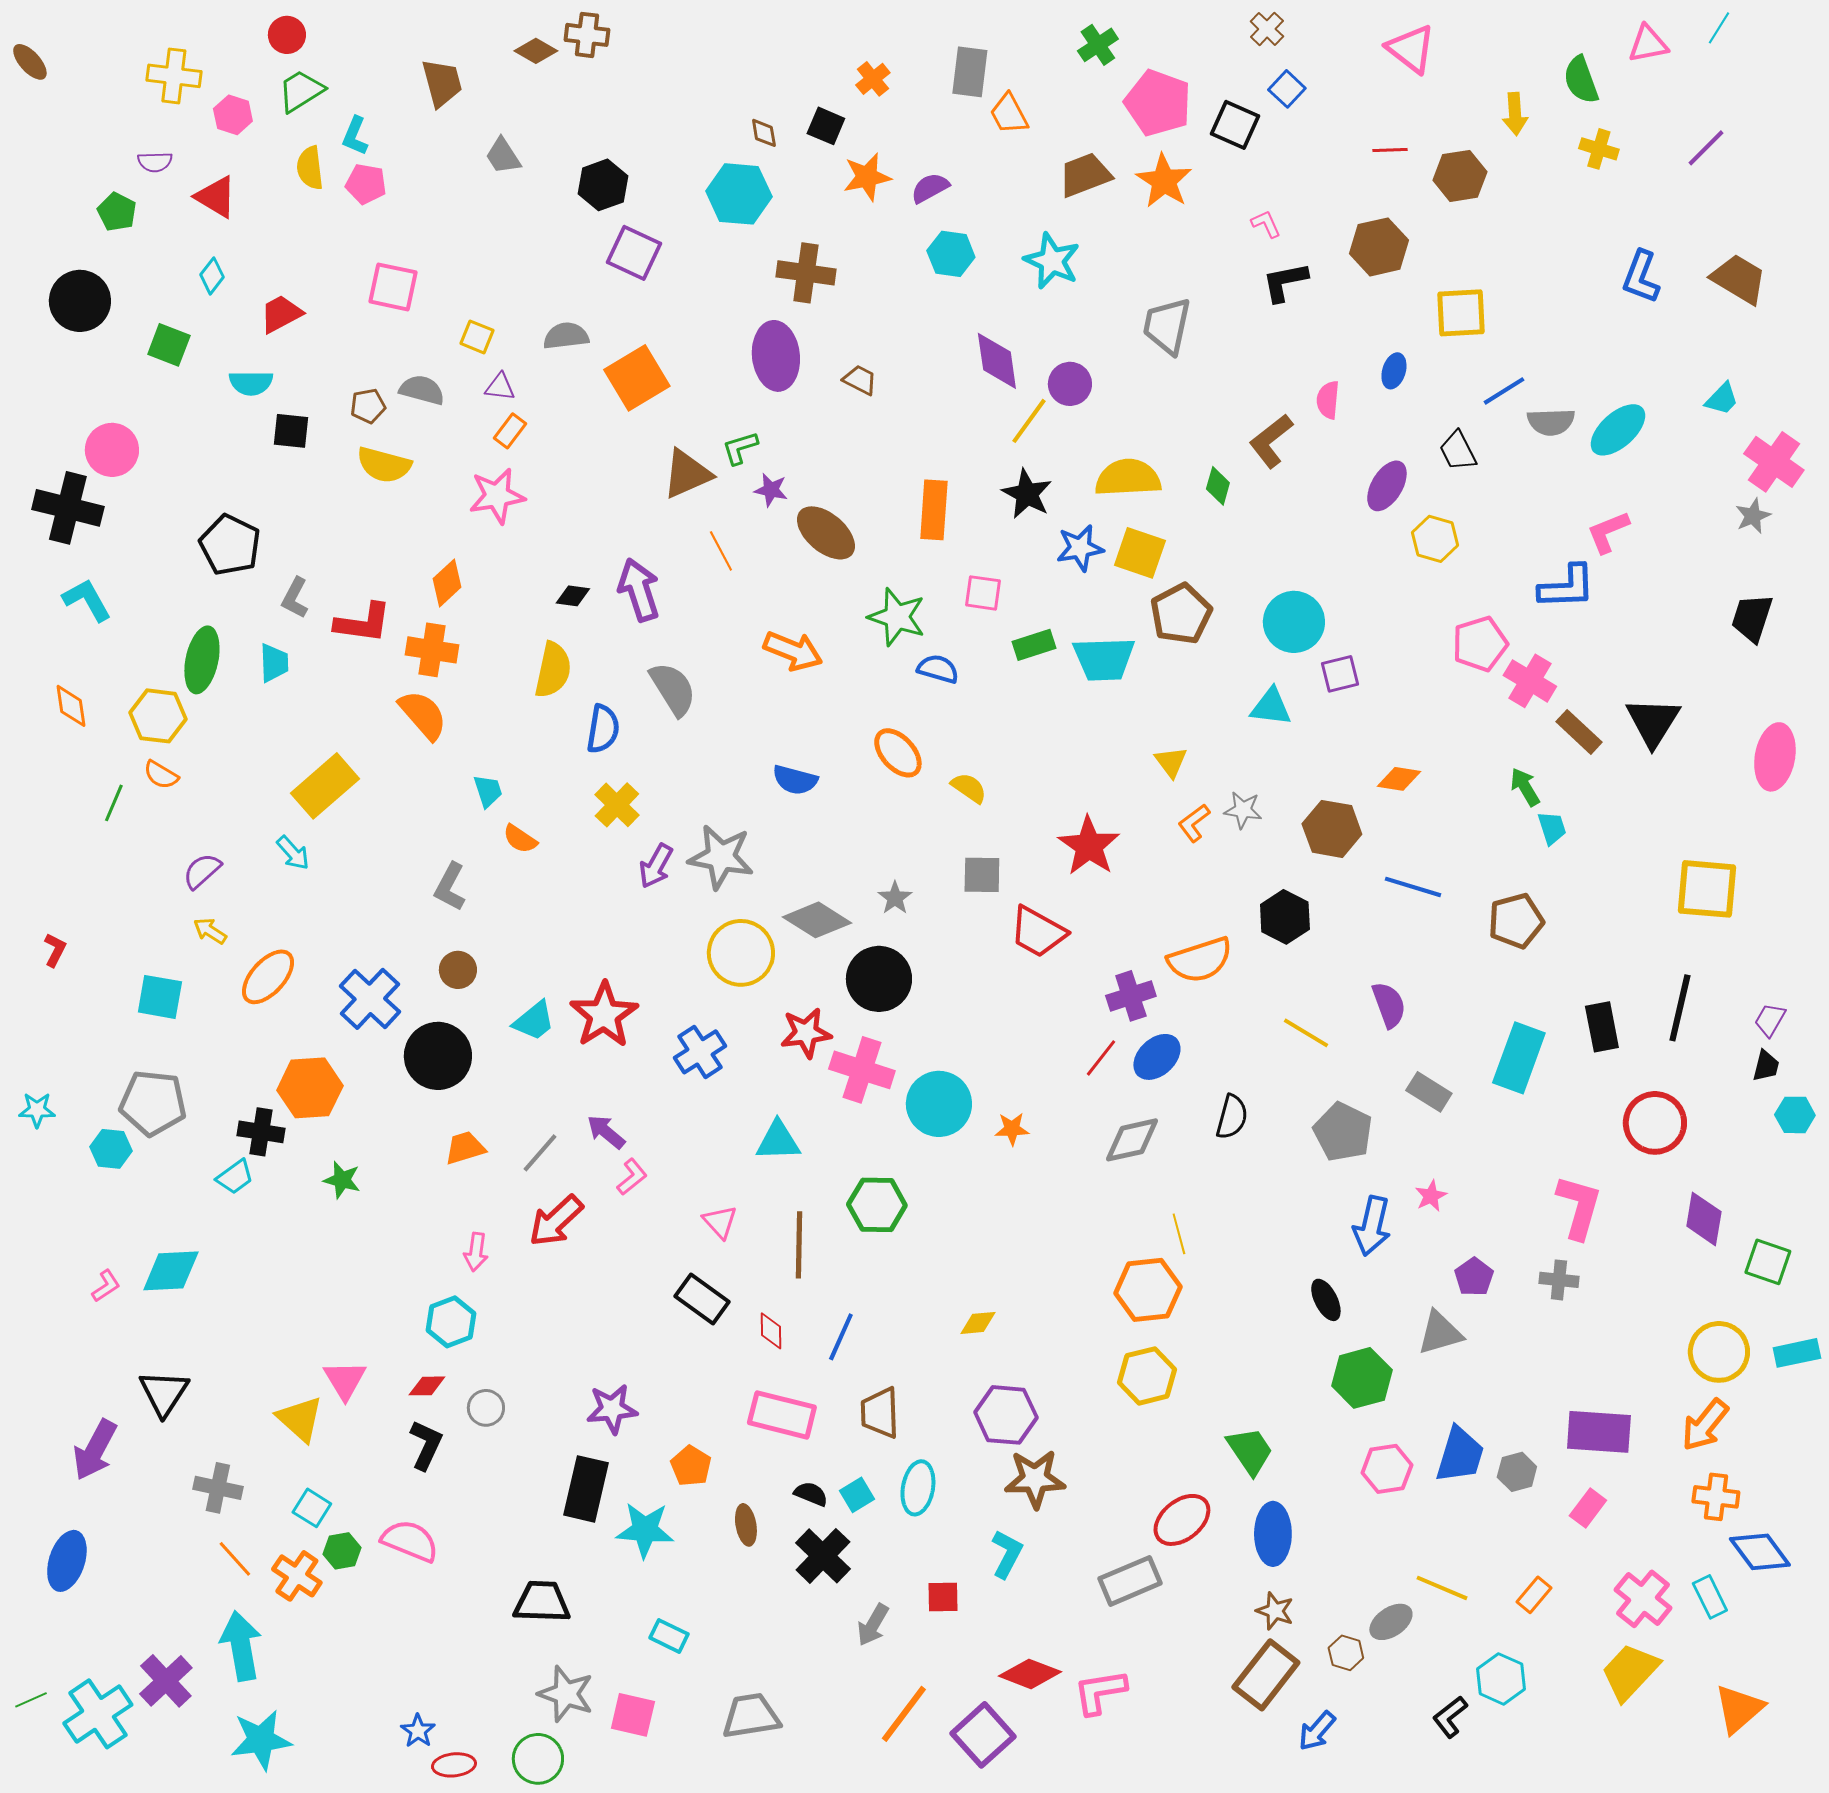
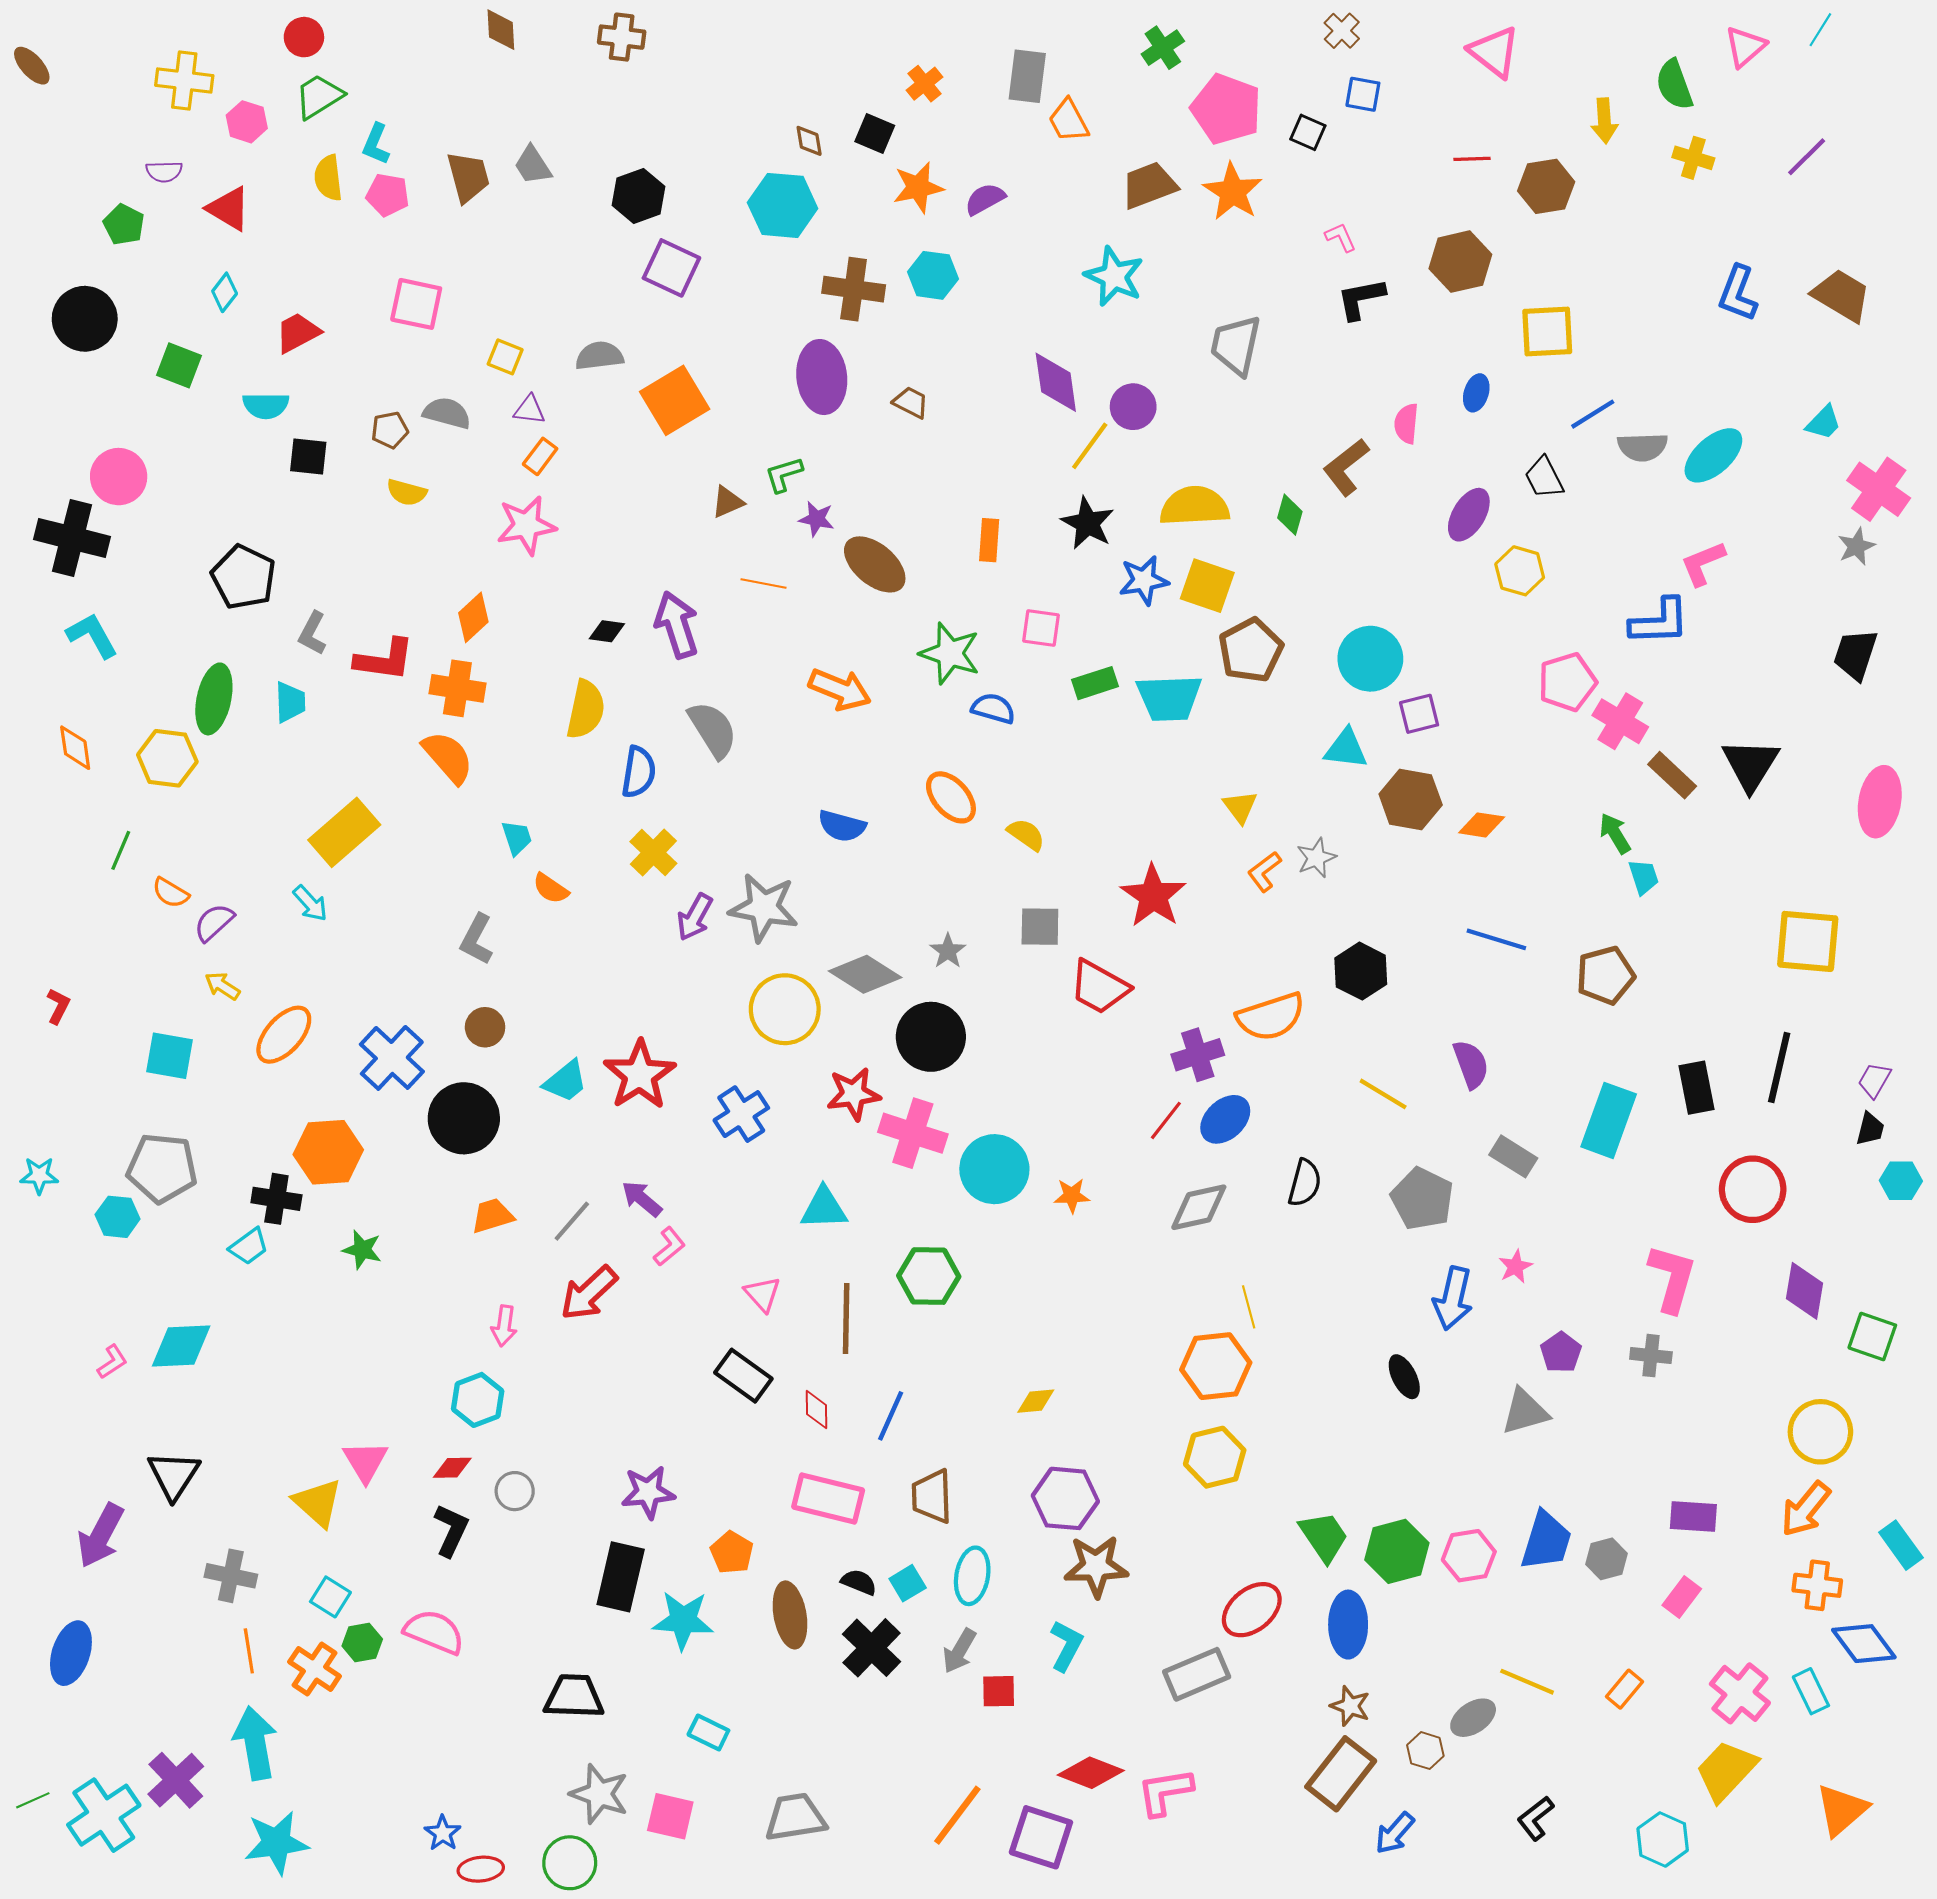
pink triangle: (1648, 44) -> (1745, 47), turned -30
brown diamond: (536, 51) -> (501, 30), moved, turned 57
brown trapezoid: (442, 83) -> (468, 177), moved
blue square: (1287, 89) -> (1363, 94), turned -33
black square: (1235, 125) -> (1308, 132), size x0.7
cyan hexagon: (951, 254) -> (933, 275), moved
yellow semicircle: (384, 465) -> (407, 492), size x0.7
brown triangle: (687, 474) -> (728, 502), size x0.6
orange rectangle: (934, 510) -> (989, 540), size x0.7
orange line: (721, 551) -> (764, 584), turned -51
orange semicircle: (161, 775) -> (171, 893), moved
gray star: (1243, 810) -> (1316, 858), turned -30
brown hexagon: (1332, 829) -> (1411, 800), moved
cyan rectangle: (1797, 1353) -> (1901, 1545), moved, turned 66
green hexagon: (1362, 1378) -> (1397, 1551), moved
purple rectangle: (1599, 1432) -> (1693, 1516), size x0.7
brown ellipse: (746, 1525) -> (790, 1615), size x1.5
orange line: (235, 1559) -> (249, 1651), turned 33
gray arrow: (873, 1625) -> (959, 1651), moved
cyan hexagon: (1501, 1679) -> (1663, 1839), moved
purple square: (983, 1735) -> (1041, 1837), turned -30

